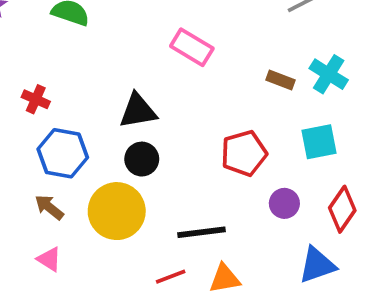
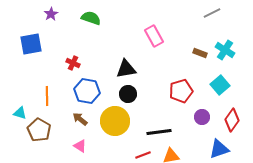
pink rectangle: (192, 47) -> (154, 36), turned 30
cyan square: (319, 142) -> (220, 85), turned -30

